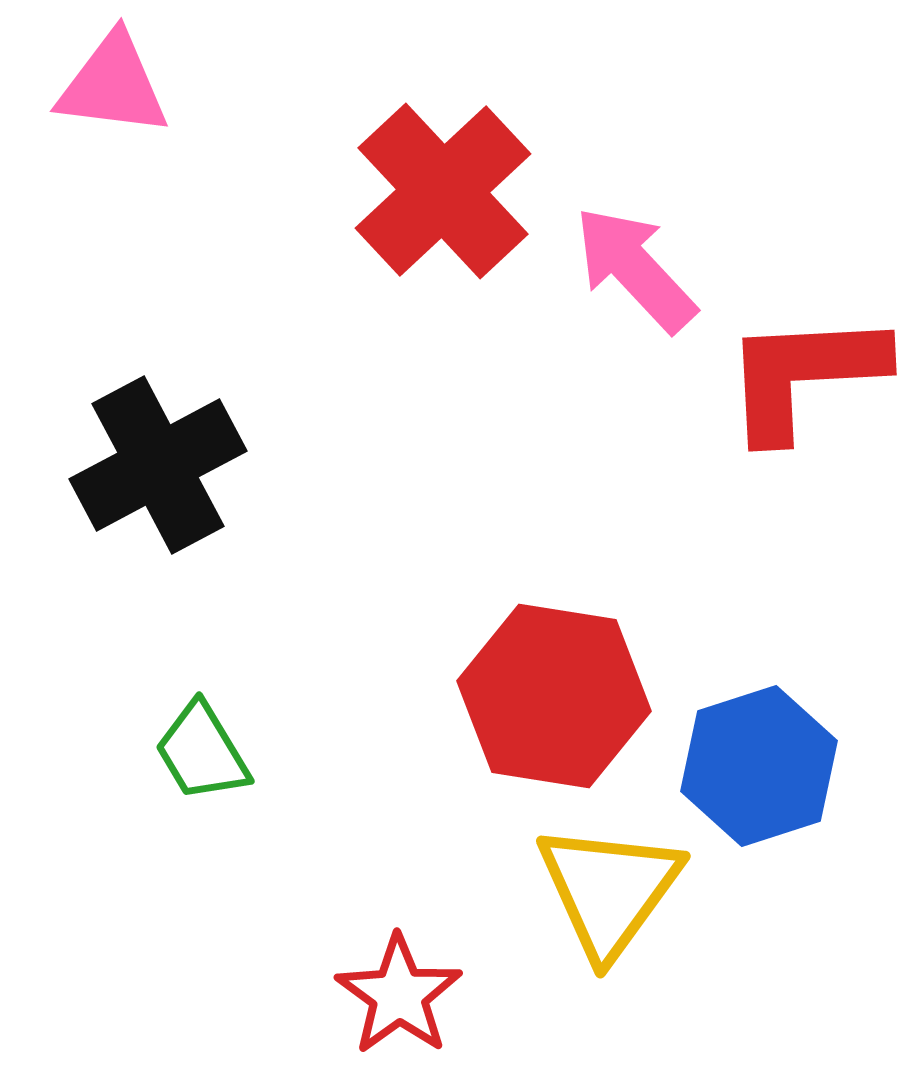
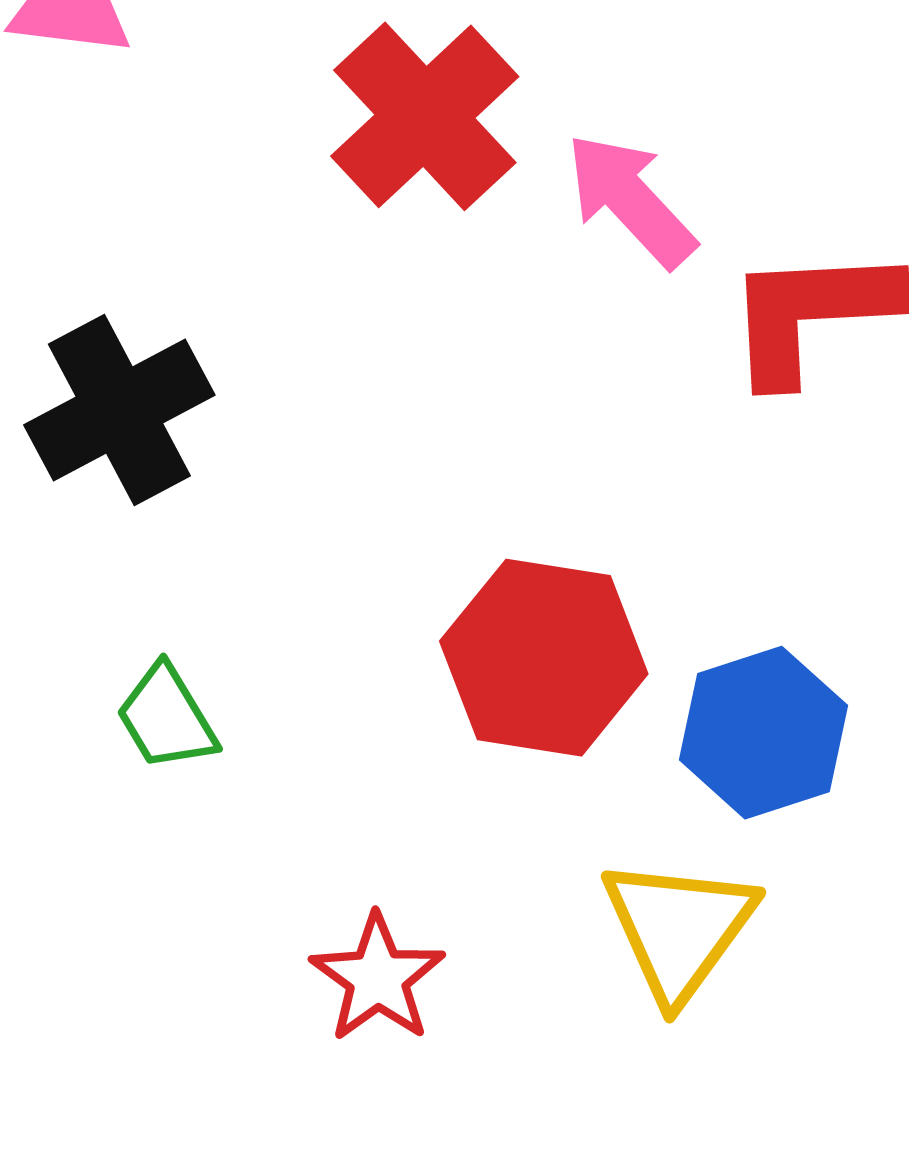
yellow triangle: (609, 890) -> (679, 929), moved

